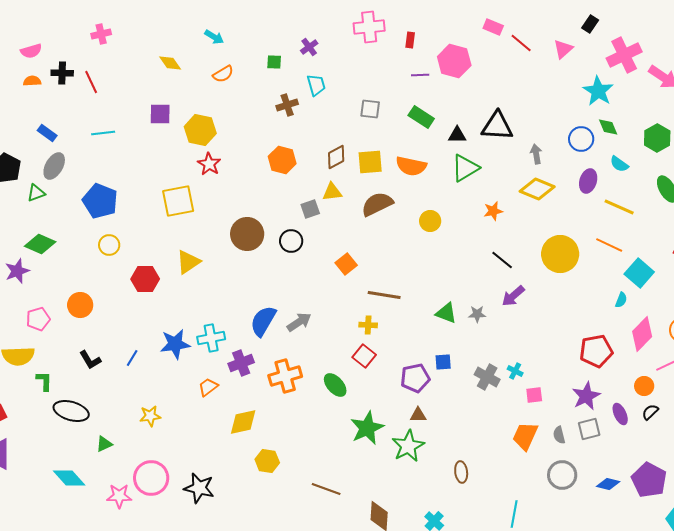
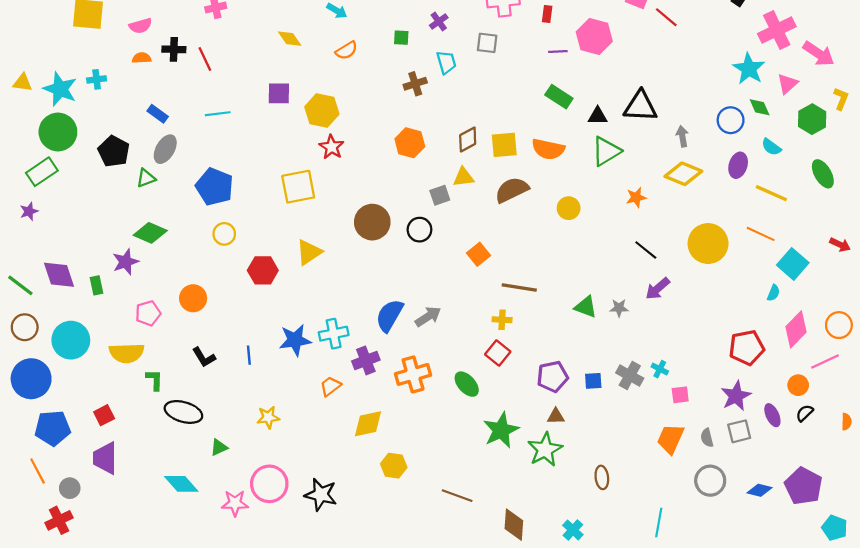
pink triangle: (563, 49) -> (787, 84), moved
gray square: (370, 109) -> (487, 43), moved
blue line: (132, 358) -> (249, 355), turned -36
blue square: (443, 362) -> (593, 381), moved

